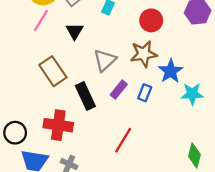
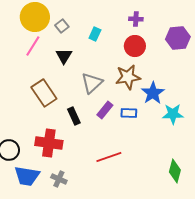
blue rectangle: (145, 93) -> (129, 113), turned 70
black rectangle: (85, 96) -> (74, 116), size x0.7
red line: (123, 140) -> (109, 157), turned 40

